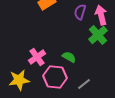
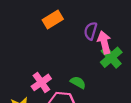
pink arrow: (101, 15) -> (104, 42), moved

